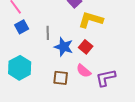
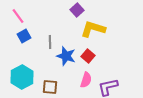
pink semicircle: (84, 71) -> (86, 80), turned -112
brown square: (61, 78) -> (50, 87), moved

